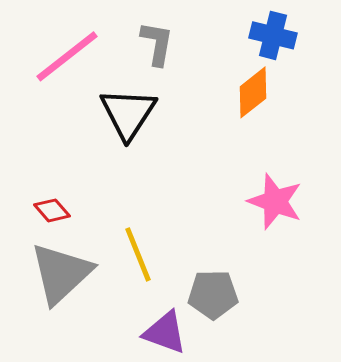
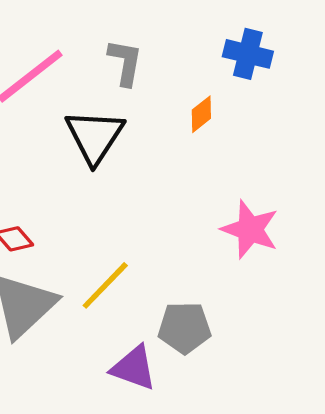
orange diamond: (253, 92) -> (201, 114), moved, size x0.7
yellow line: (138, 254) -> (105, 285), turned 66

